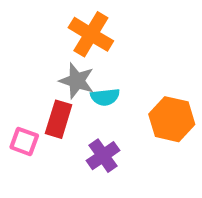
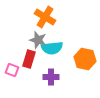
cyan semicircle: (105, 97) -> (52, 48), size x1.5
purple cross: (103, 156) -> (51, 77), turned 35

